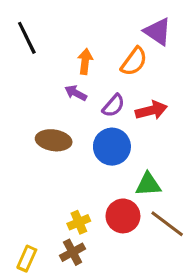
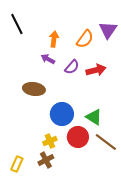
purple triangle: (158, 32) -> (108, 30), moved, turned 30
blue circle: (112, 147) -> (62, 114), moved
green triangle: (148, 184) -> (94, 117), turned 36

